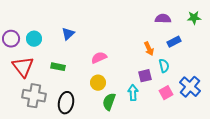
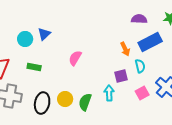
cyan circle: (34, 39) -> (25, 39), moved
blue rectangle: (174, 42) -> (150, 42), size x1.6
pink semicircle: (99, 58) -> (75, 58), turned -35
yellow circle: (98, 83) -> (65, 99), moved

